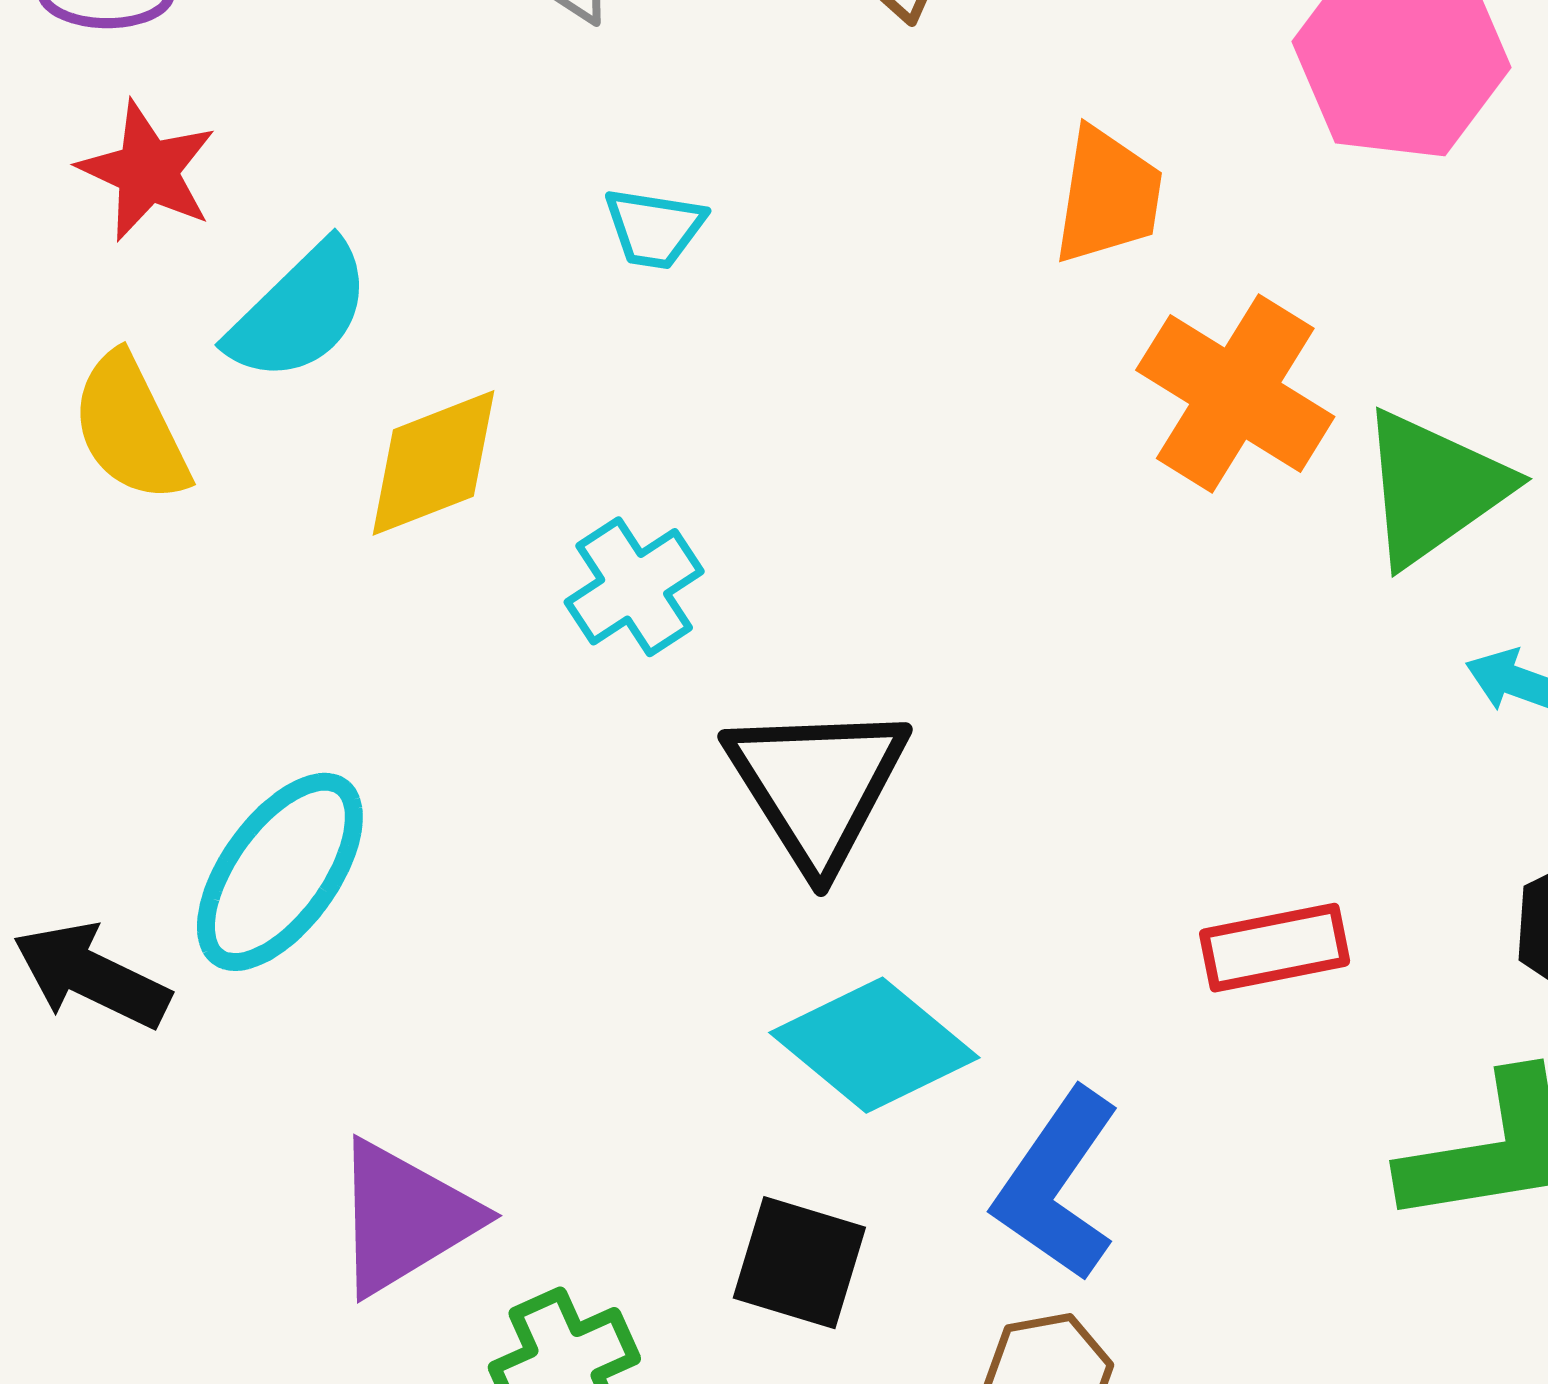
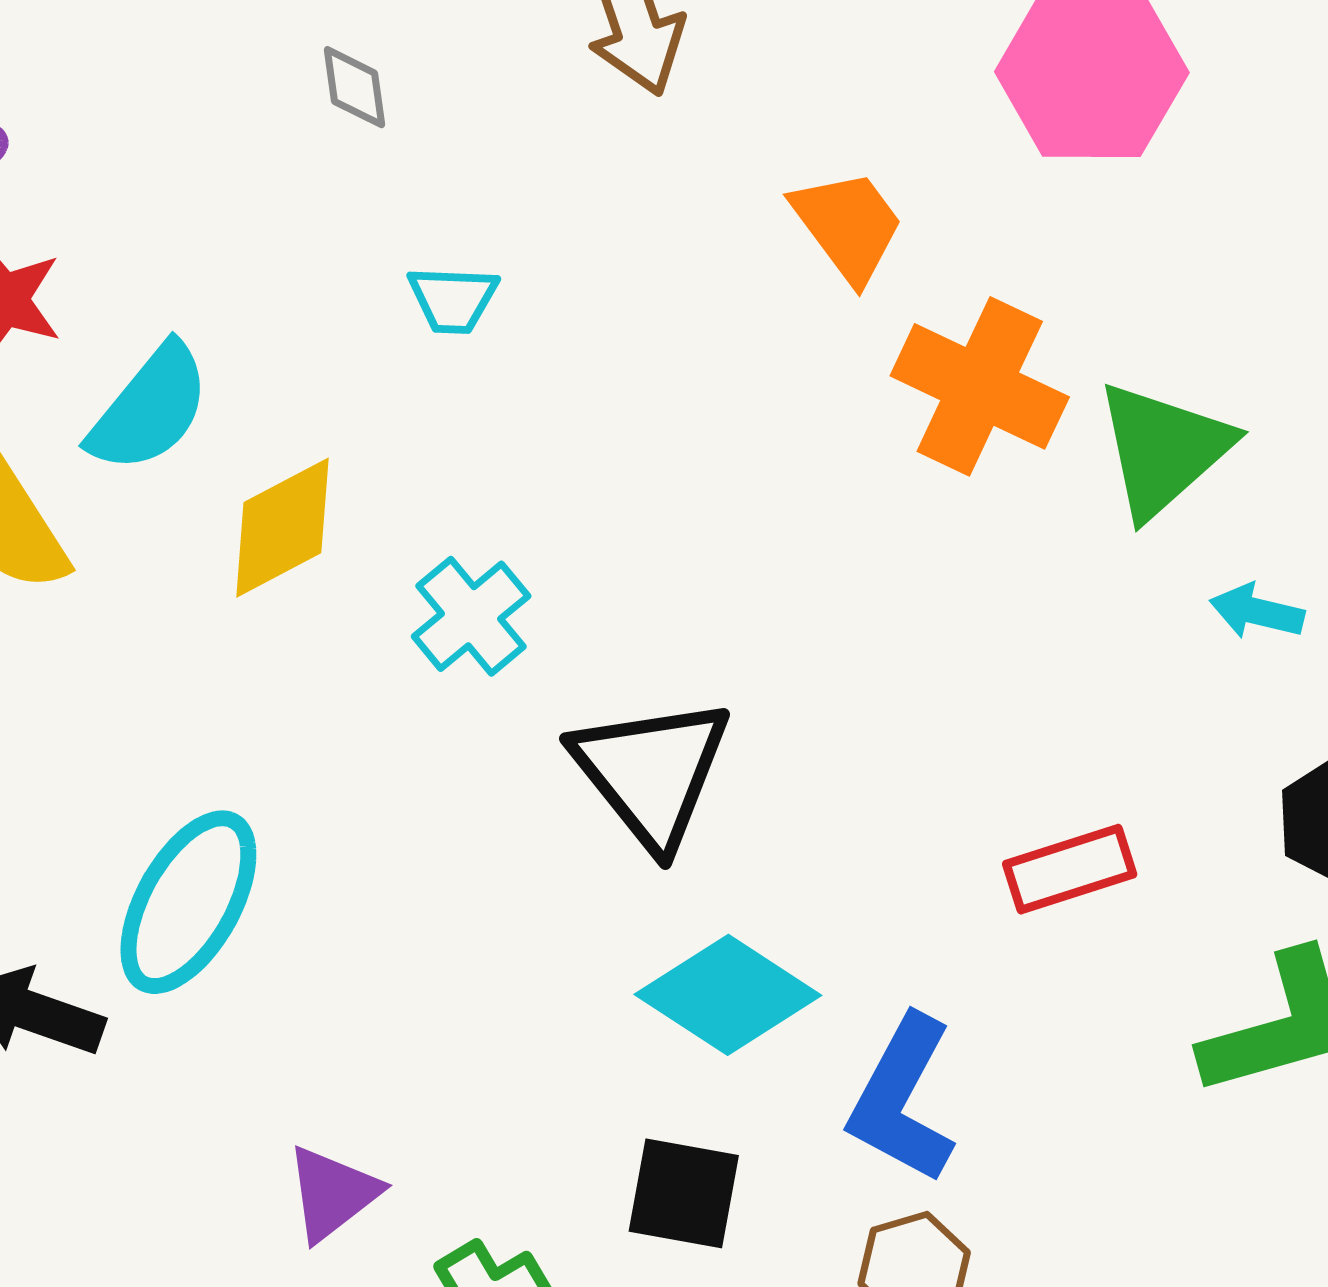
orange trapezoid: (1108, 196) -> (848, 226), turned -39
purple triangle: (404, 1218) -> (332, 1193), size x0.7

